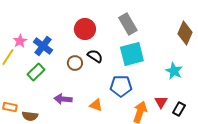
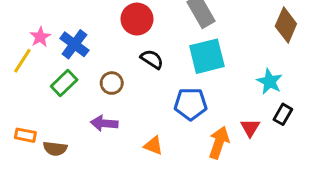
brown circle: (75, 63) -> (112, 83), moved
orange triangle: (96, 105) -> (153, 146), moved
black rectangle: (179, 109) -> (283, 114), moved

